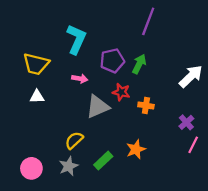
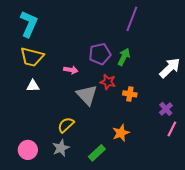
cyan L-shape: (76, 39) -> (29, 24), moved
gray triangle: (98, 107) -> (87, 95), turned -50
green rectangle: (103, 161) -> (97, 153), moved

